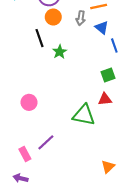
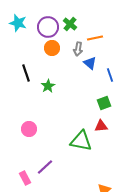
blue triangle: (102, 28) -> (90, 63), moved
black line: (40, 38) -> (26, 73), moved
green star: (60, 52) -> (48, 86), moved

